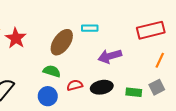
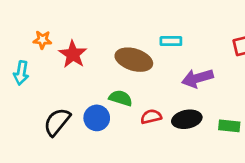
brown ellipse: (62, 42) -> (134, 60), turned 72
blue circle: (48, 96) -> (97, 118), moved

